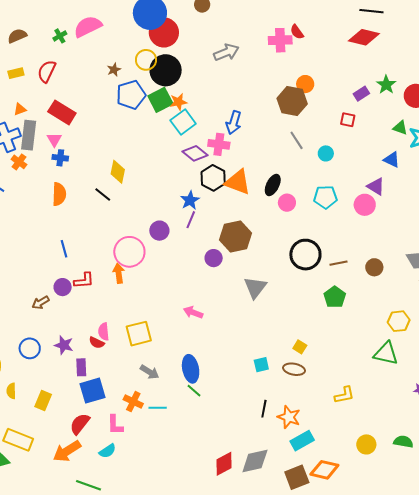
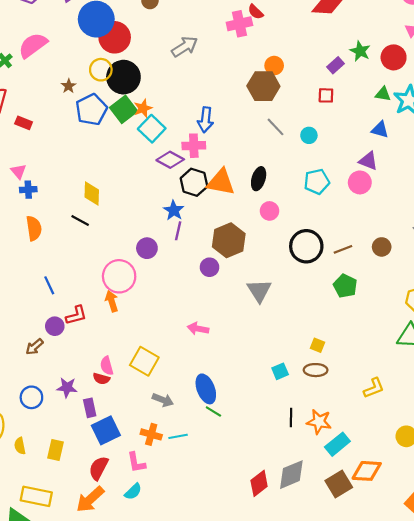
red rectangle: (62, 112) -> (24, 123), moved, size x0.6
pink circle: (287, 203) -> (269, 211), moved
yellow square: (139, 334) -> (144, 361), turned -36

